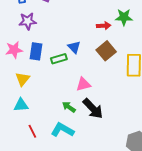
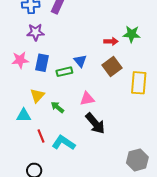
yellow triangle: (22, 79) -> (37, 96), moved
green arrow: (69, 107) -> (57, 107), moved
red line: (32, 131) -> (41, 136), moved

